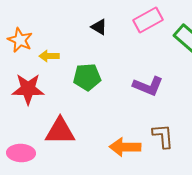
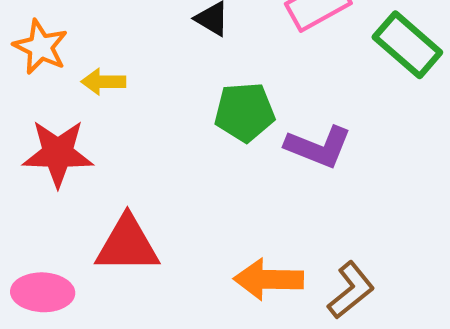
green pentagon: (87, 77) -> (245, 112), moved
brown L-shape: (163, 136) -> (351, 290), moved, turned 56

